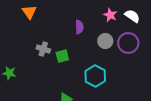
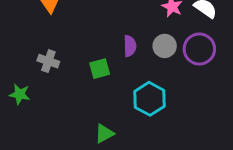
purple semicircle: (79, 27) -> (130, 46), moved
gray cross: (43, 49) -> (48, 61), moved

